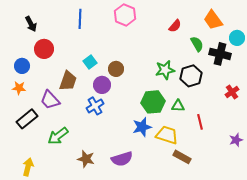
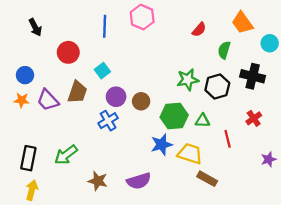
blue line: (80, 19) -> (105, 26), moved
green semicircle: (197, 44) -> (224, 50), turned -133
red circle: (44, 49) -> (68, 52), moved
black cross: (220, 54) -> (253, 76), moved
brown circle: (116, 69) -> (141, 101), moved
red cross: (232, 92) -> (254, 118), moved
purple trapezoid: (50, 100) -> (48, 100), moved
black rectangle: (27, 119) -> (28, 158), moved, turned -40

